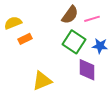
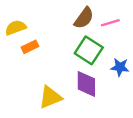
blue star: (100, 46) -> (120, 67), moved
purple diamond: (87, 70) -> (86, 84), moved

